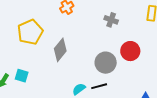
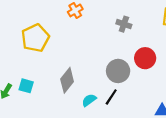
gray diamond: (60, 50) -> (67, 80), moved
black line: (99, 86) -> (111, 97), turned -42

